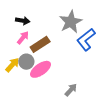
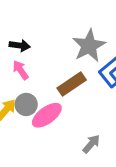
pink arrow: (23, 38) -> (21, 70), turned -72
brown rectangle: (40, 44) -> (72, 84), moved

